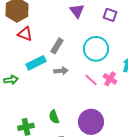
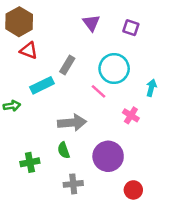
gray arrow: (61, 71) -> (72, 123), moved, size x1.6
pink cross: (110, 79) -> (131, 115), moved
pink line: (91, 80) -> (98, 91), moved

